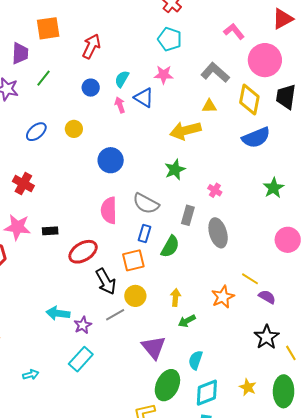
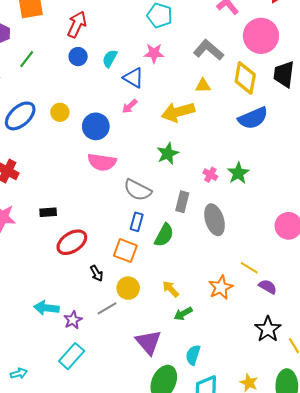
blue circle: (91, 88) -> (78, 57), moved
pink arrow: (120, 105) -> (130, 106), moved, turned -112
blue ellipse: (36, 132) -> (20, 116), size x1.4
blue circle: (111, 160) -> (96, 126), moved
green star: (273, 188) -> (238, 173), moved
pink semicircle: (109, 210) -> (102, 162), moved, turned -80
black rectangle: (50, 231) -> (48, 212), moved
orange square: (133, 260) -> (125, 251), turned 35
black arrow: (106, 281) -> (97, 273), size x0.6
yellow arrow: (175, 297) -> (171, 289), turned -48

